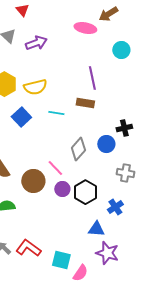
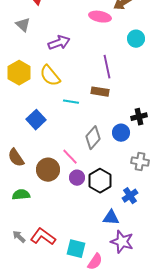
purple arrow: (36, 43) -> (59, 43), moved
yellow semicircle: (35, 87) -> (50, 76), turned 65
blue square: (21, 117) -> (36, 120), moved

